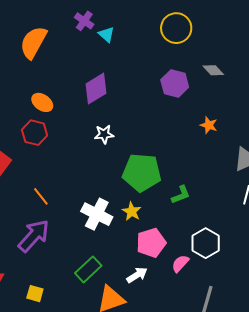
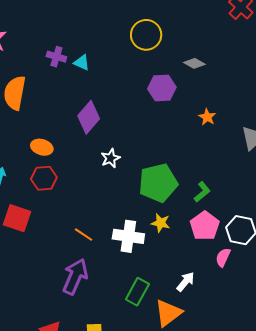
orange star: (209, 125) -> (207, 117), turned 30
orange line: (41, 196) -> (84, 235), moved
pink pentagon: (151, 243) -> (205, 226), moved

